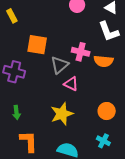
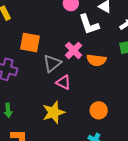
white L-shape: (109, 32) -> (89, 24), moved
pink cross: (81, 52) -> (74, 50), turned 30

